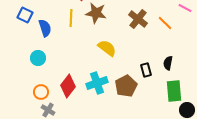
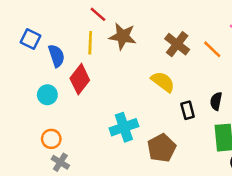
yellow semicircle: (107, 48) -> (163, 82), moved
red diamond: (68, 86) -> (80, 79), moved
brown pentagon: (126, 86) -> (162, 148), moved

